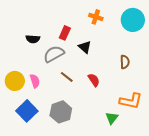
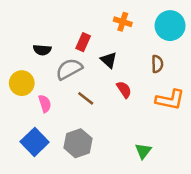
brown semicircle: (125, 62) -> (157, 64), moved
red semicircle: (94, 80) -> (124, 90), moved
yellow circle: (15, 81) -> (22, 83), moved
orange L-shape: (131, 101) -> (170, 100), moved

